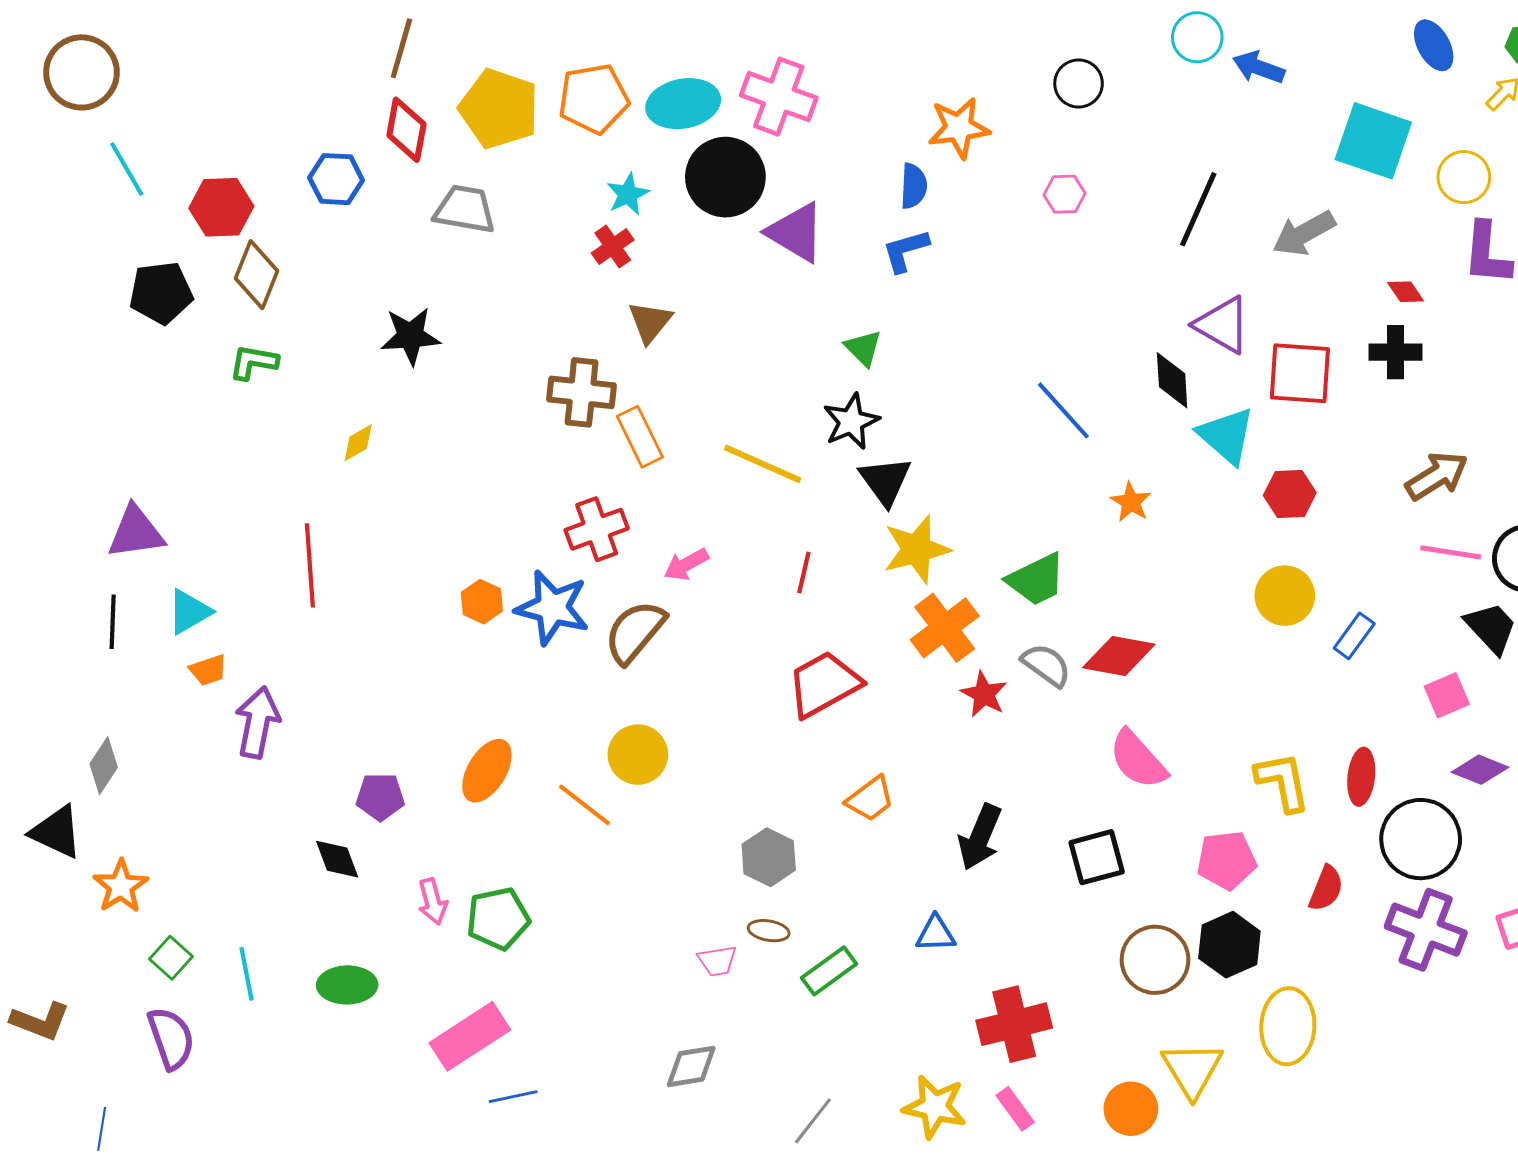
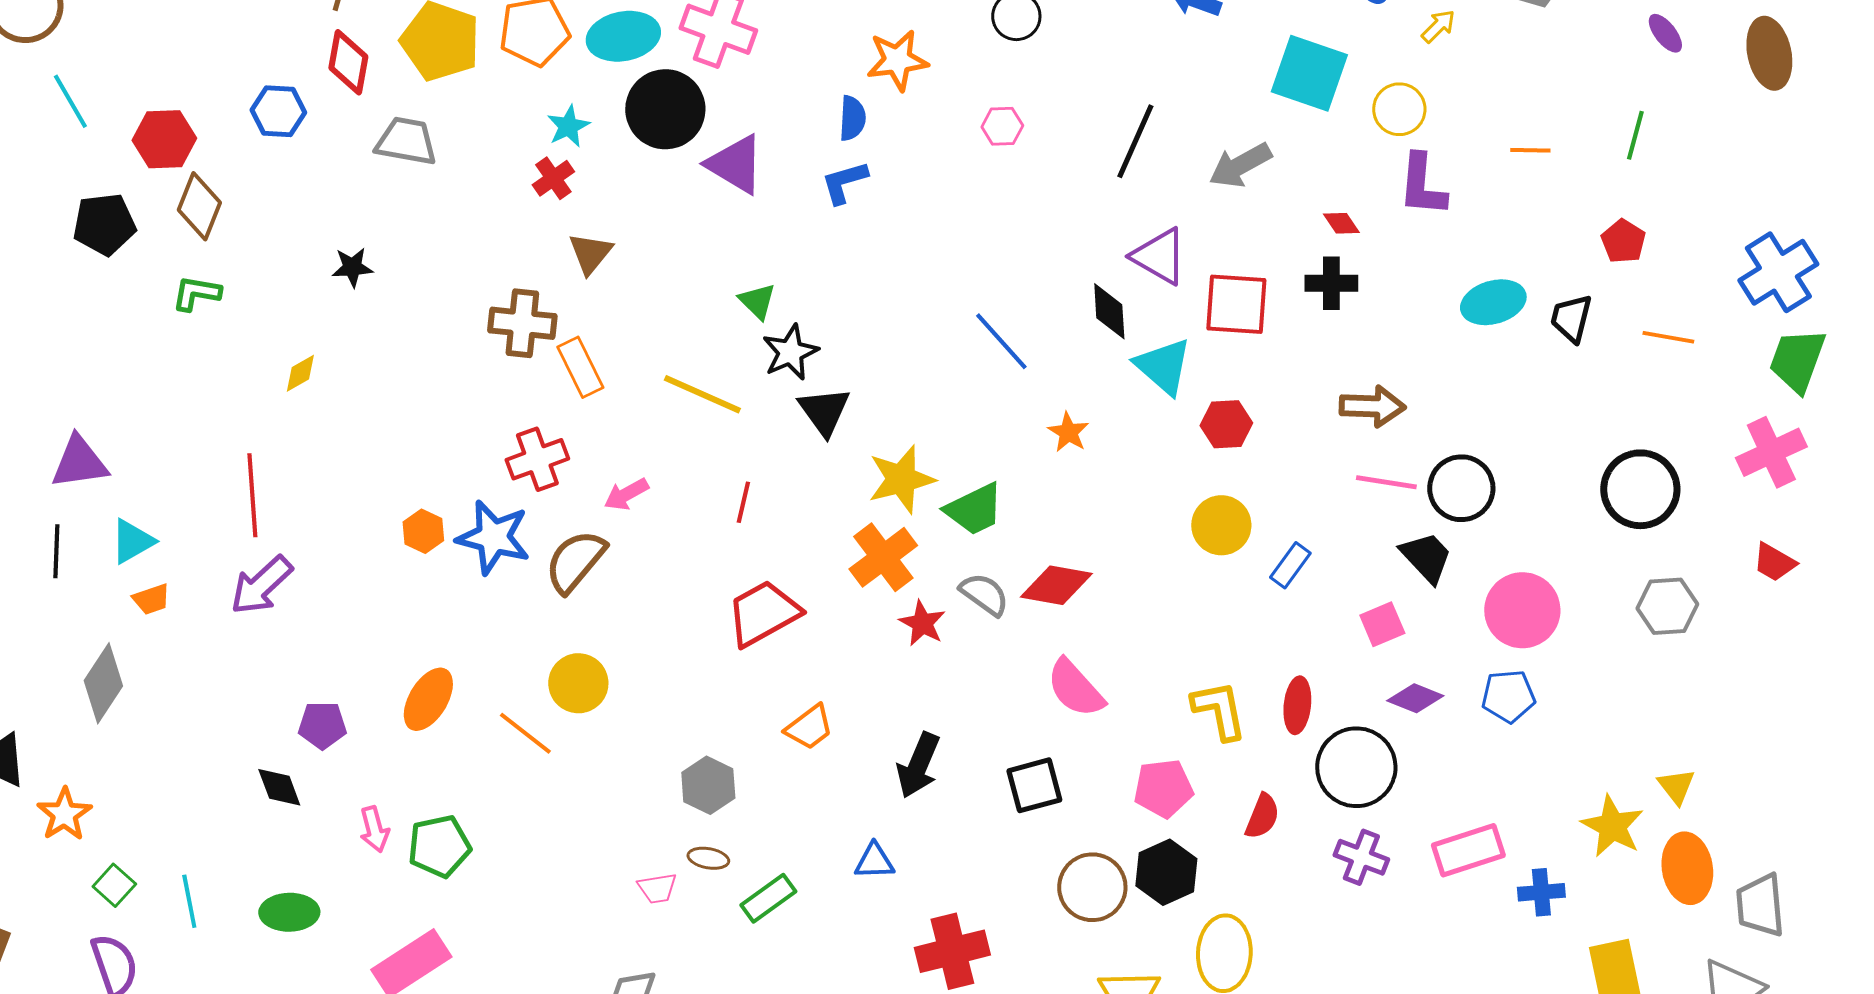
black star: (410, 336) -> (352, 267), size x0.7
green triangle: (863, 348) -> (757, 301), moved
brown arrow: (1437, 476) -> (1372, 406), turned 34
yellow star: (917, 549) -> (901, 479), moved
purple arrow: (258, 722) -> (261, 585), moved, turned -144
gray diamond: (104, 766) -> (103, 683), moved, size x1.4
purple cross: (1426, 930) -> (1361, 857), size x0.7

